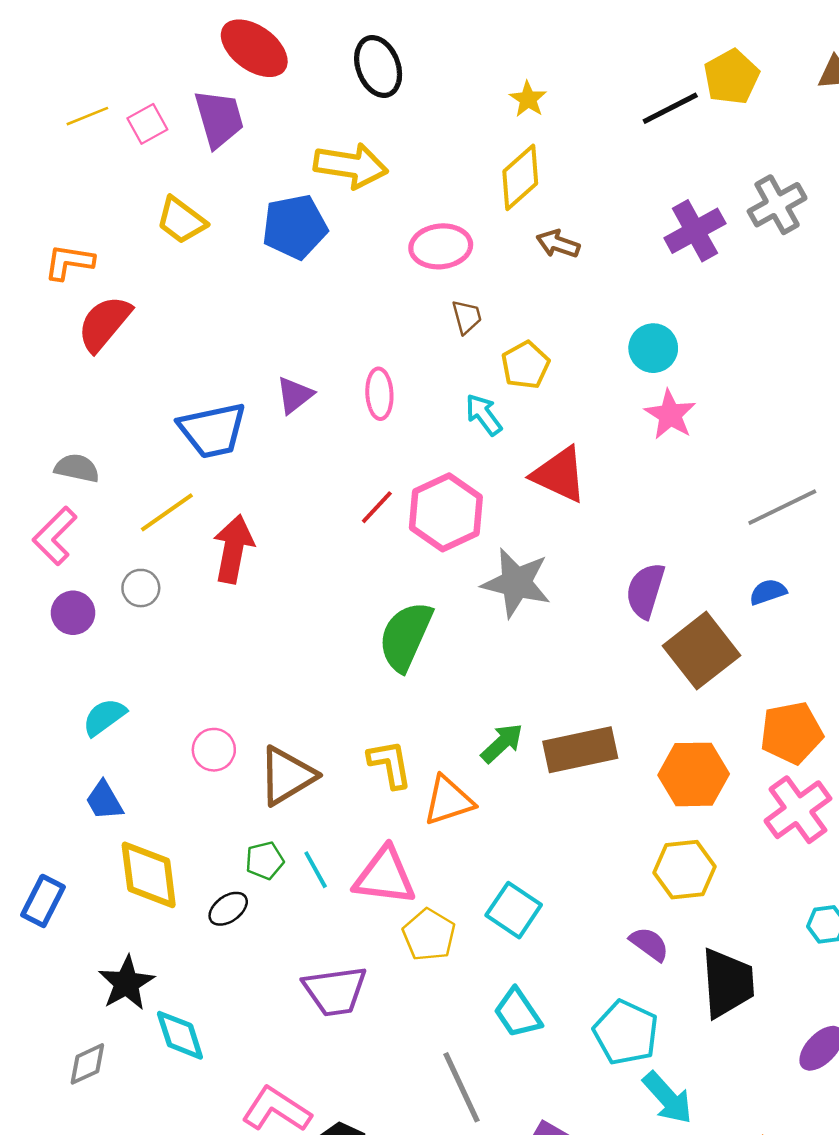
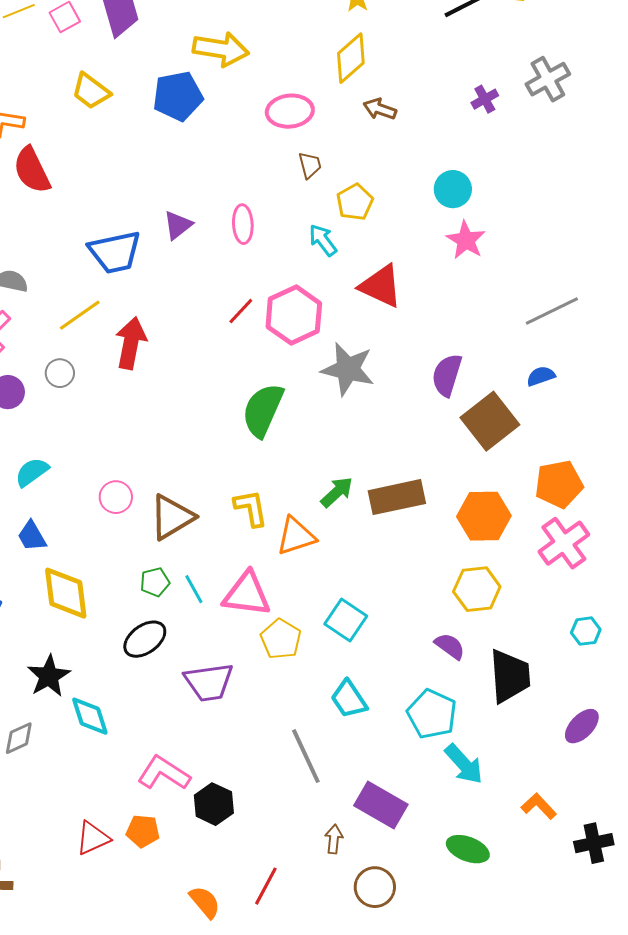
purple cross: (695, 231) -> (485, 99), size x0.6
red semicircle: (104, 323) -> (32, 170), turned -66
black ellipse: (228, 909) -> (145, 639), moved, size x1.4

